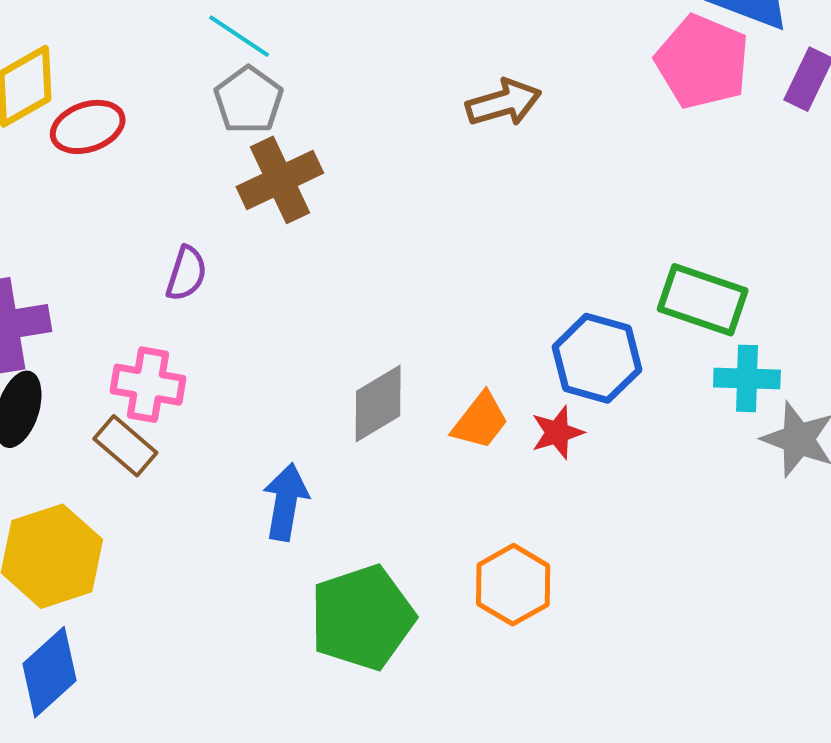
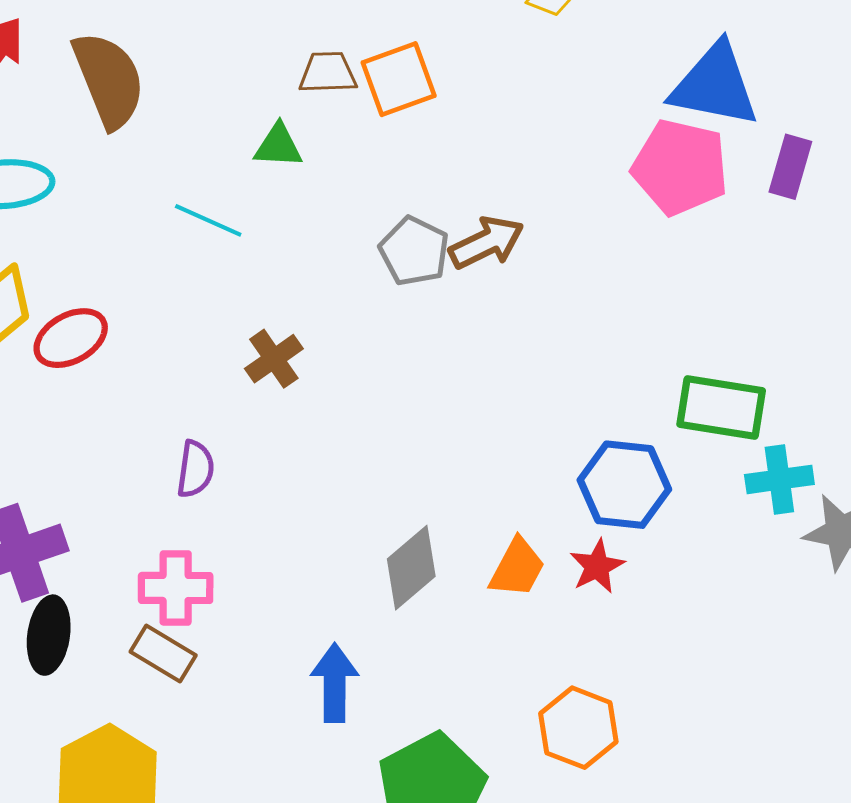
gray pentagon: (249, 100) -> (414, 251), moved
brown cross: (280, 180) -> (274, 359), size x0.7

